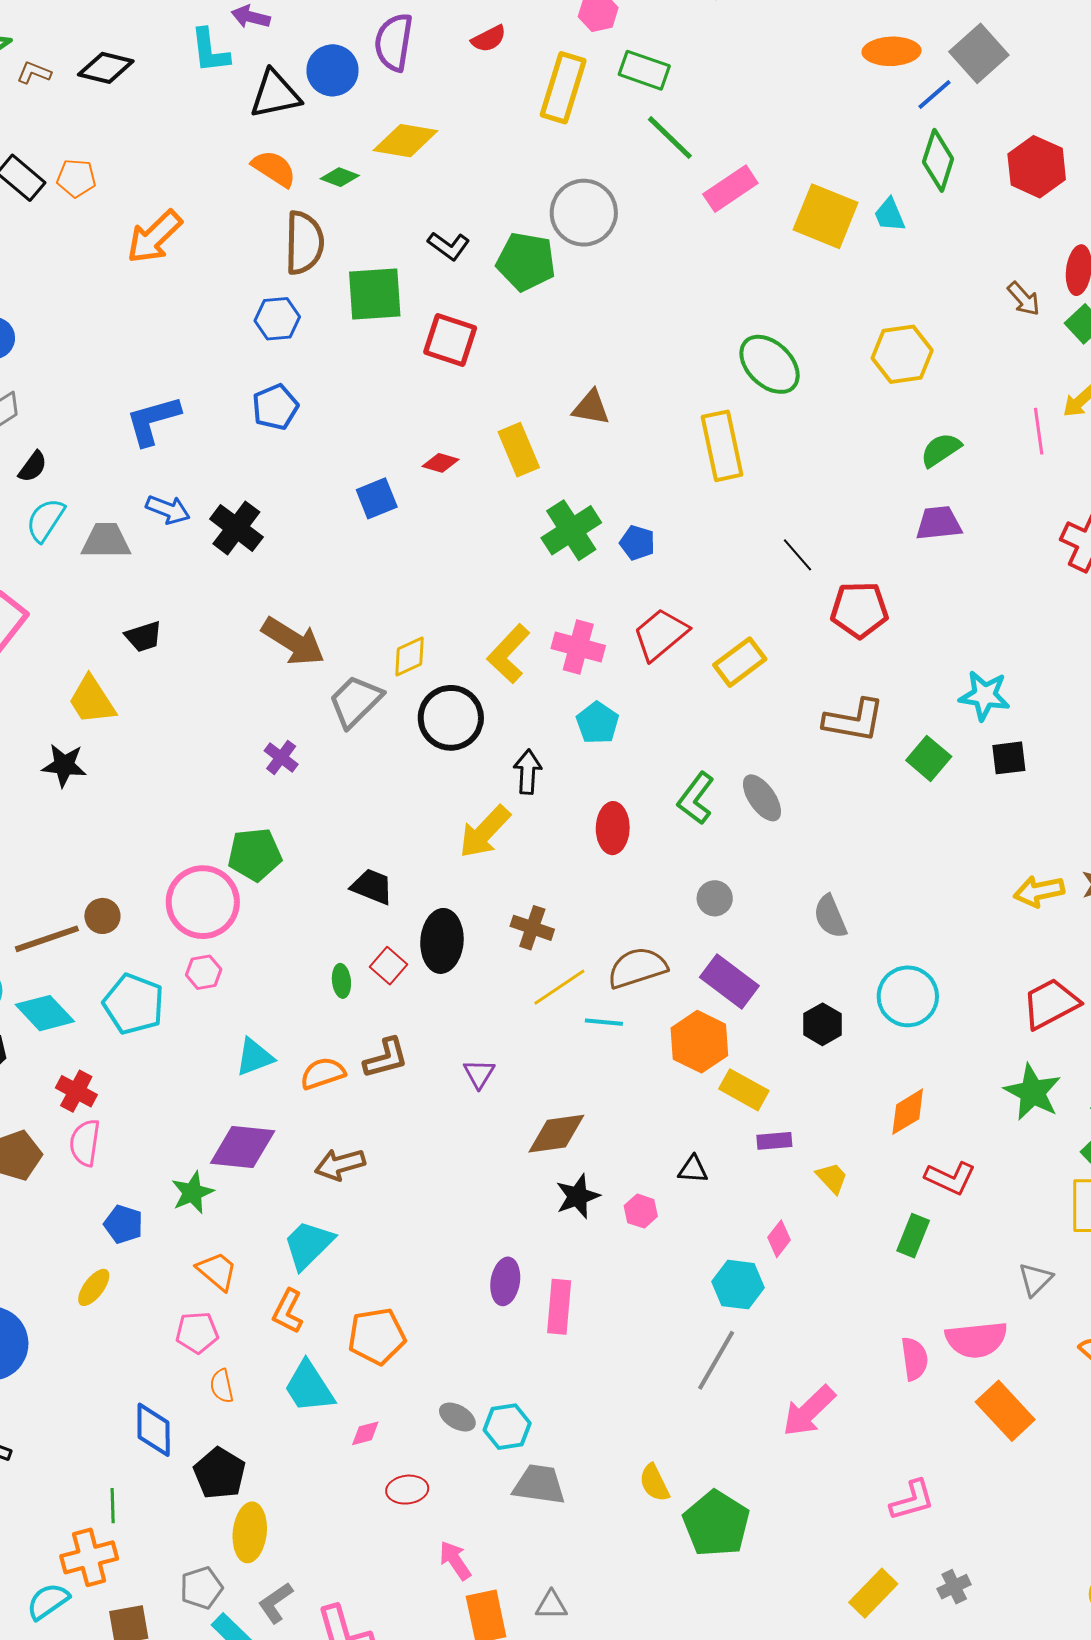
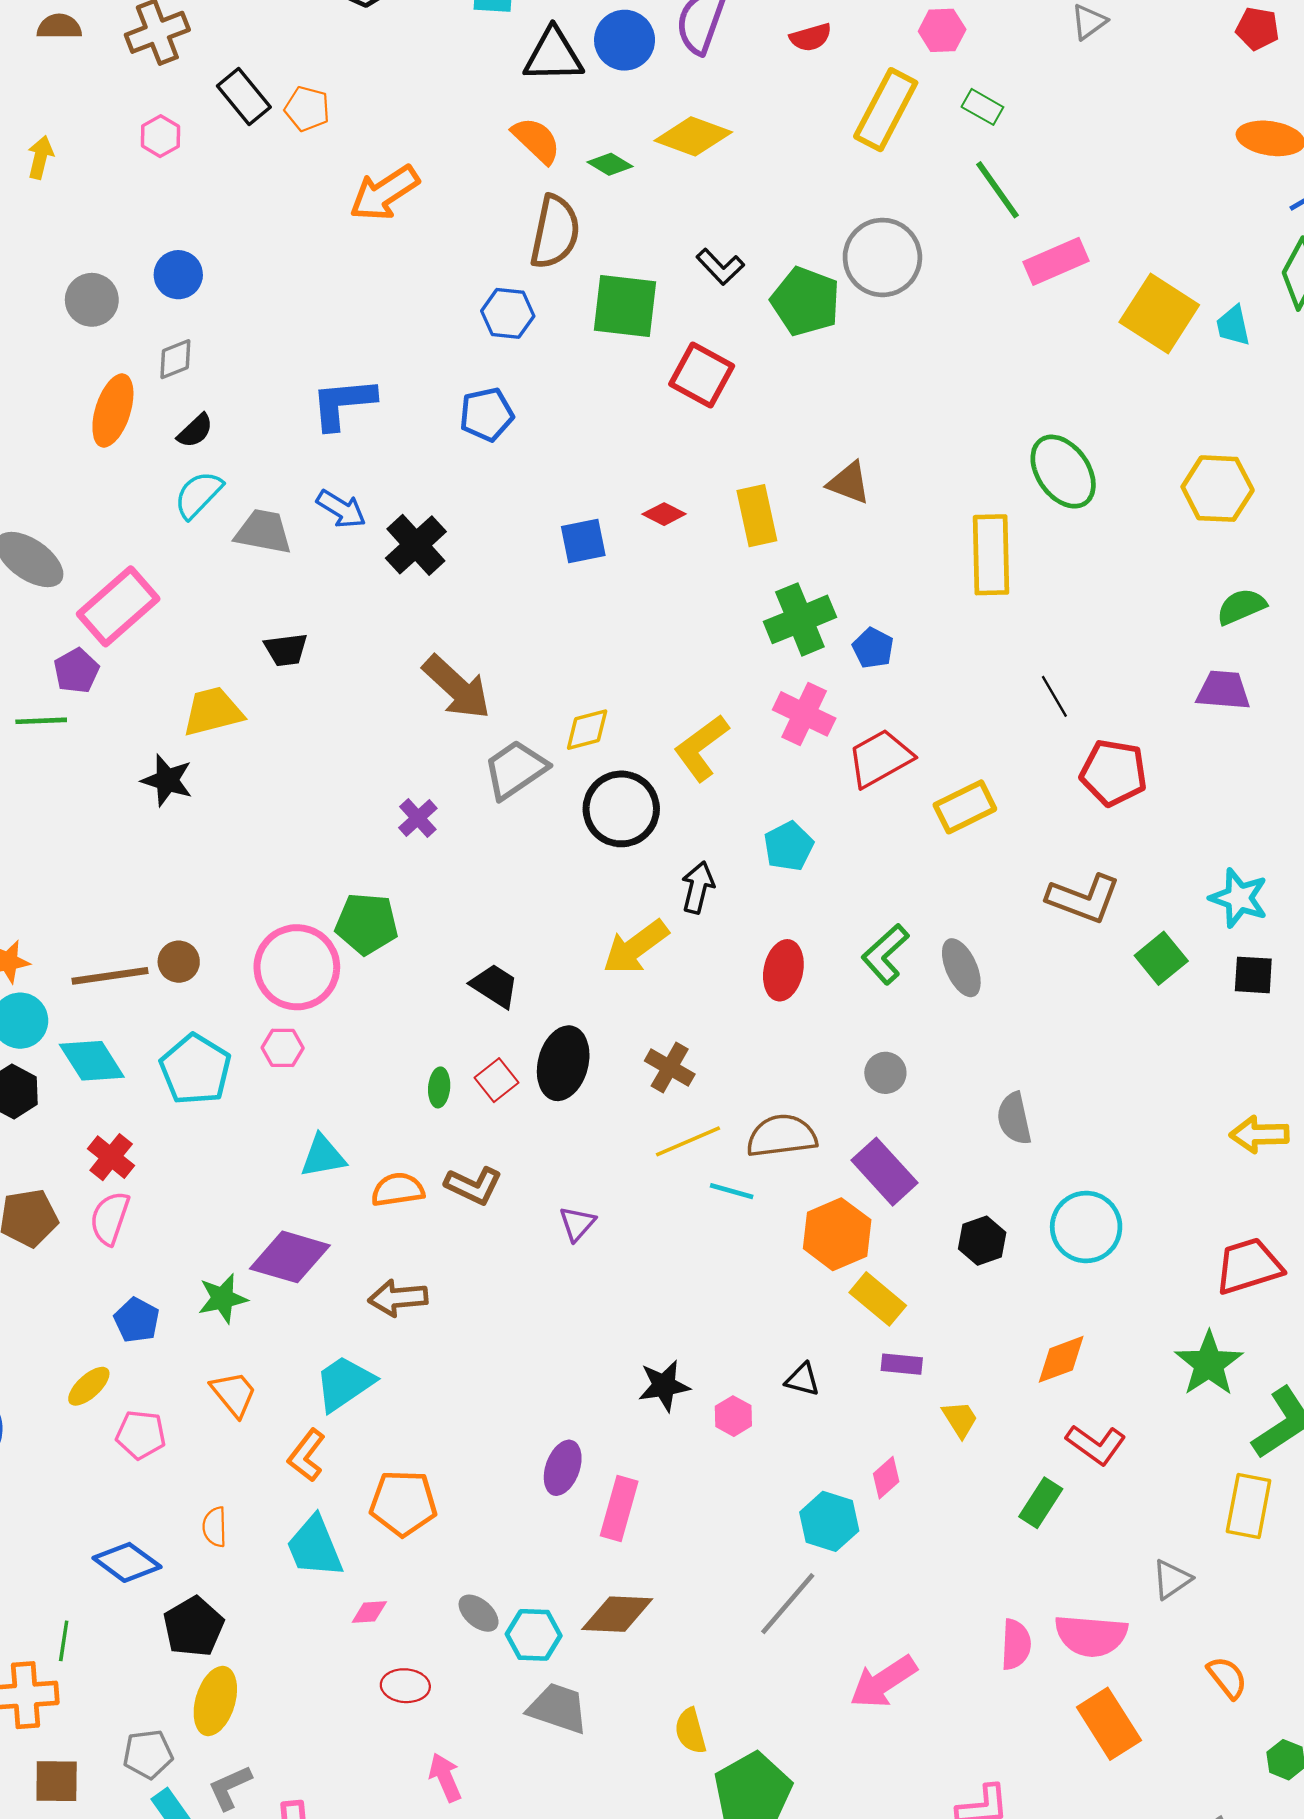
green rectangle: (644, 70) -> (982, 107), size x0.7
pink cross: (578, 647) -> (804, 714), moved
yellow trapezoid: (92, 700) -> (213, 712), turned 98
brown L-shape: (386, 1058) -> (473, 1186), turned 30
brown diamond: (556, 1134) -> (617, 1614), moved
pink pentagon: (197, 1333) -> (141, 1435), moved
blue diamond: (154, 1430) -> (127, 1562), turned -64

